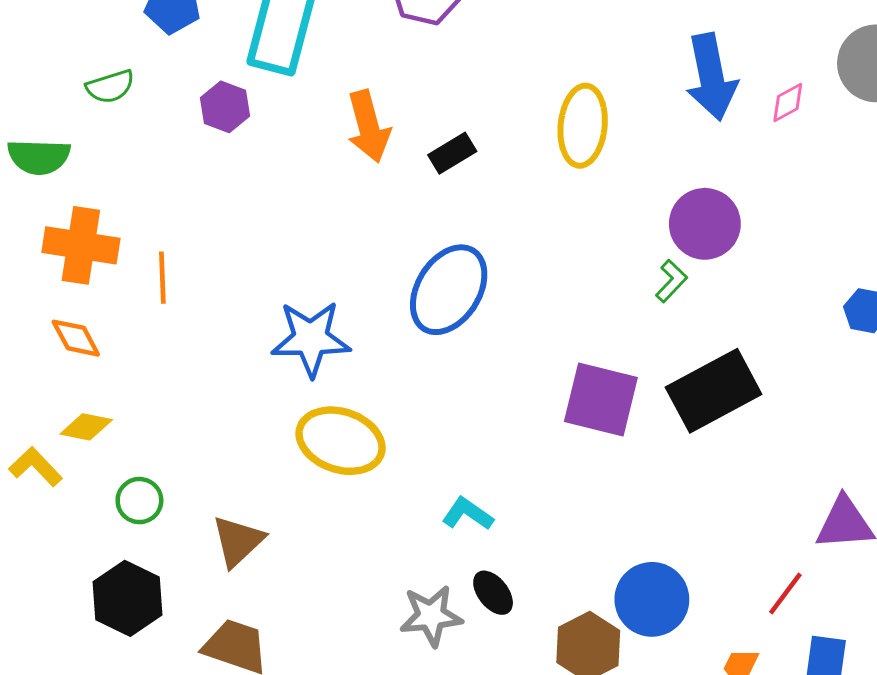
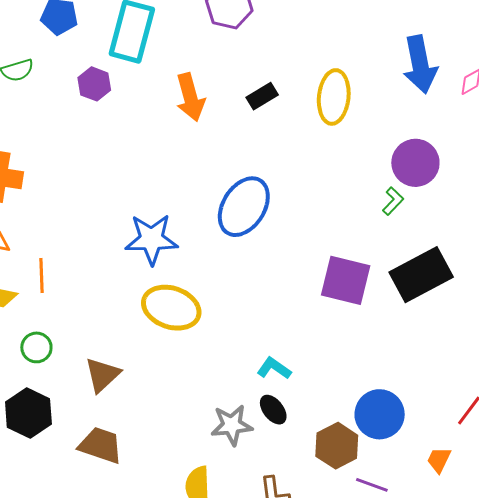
black rectangle: (452, 153) -> (262, 96), moved
orange line: (162, 278) -> (41, 275), moved
cyan L-shape: (468, 514) -> (274, 368), moved

